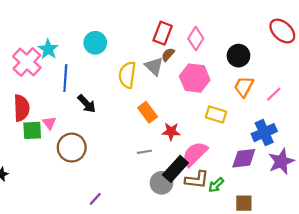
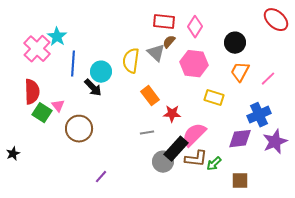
red rectangle: (163, 33) -> (164, 22), turned 75
cyan circle: (95, 43) -> (101, 72), moved
green square: (32, 130) -> (42, 113), turned 36

